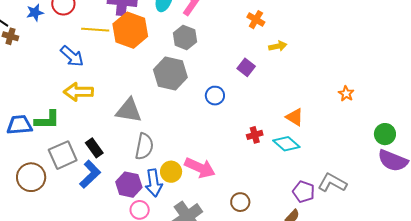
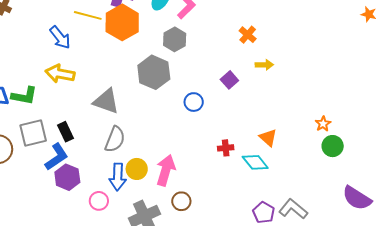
green circle: (385, 134) -> (333, 146), moved
pink arrow: (200, 168) -> (166, 170), turned -108
purple hexagon: (129, 185) -> (67, 177), moved
brown circle: (240, 202) -> (181, 201), moved

